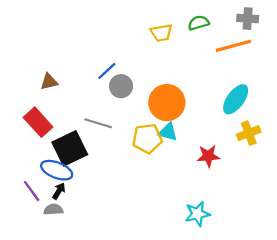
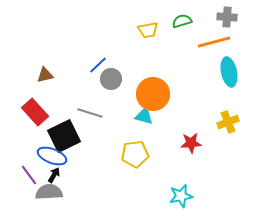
cyan ellipse: (236, 99) -> (229, 72), moved, turned -48
cyan triangle: (168, 132) -> (144, 116), moved
yellow pentagon: (147, 139) -> (135, 154), moved
gray semicircle: (53, 209) -> (49, 192), size x1.5

